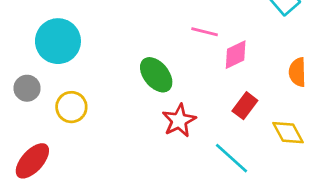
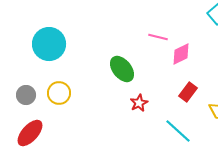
gray circle: (27, 88) -> (26, 95), moved
red star: (179, 120) -> (139, 103), size x0.7

